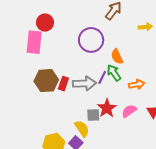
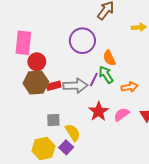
red circle: (45, 23) -> (37, 62), moved
red rectangle: (63, 84) -> (54, 86), turned 56
gray square: (93, 115) -> (53, 120), moved

